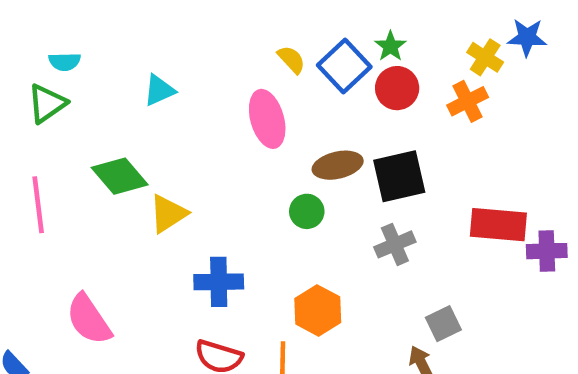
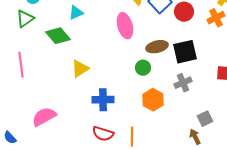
green diamond: (120, 176) -> (58, 36), moved
orange hexagon: (318, 310) -> (153, 100), moved
pink semicircle: (89, 319) -> (44, 117), turned 95

